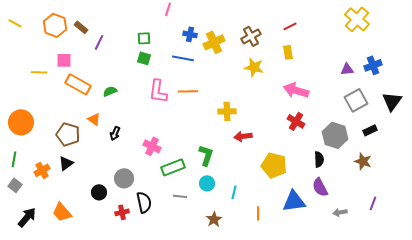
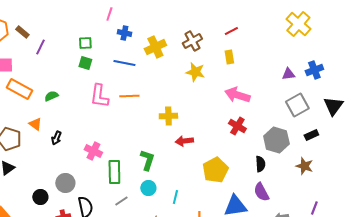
blue cross: (190, 34) -> (124, 33), moved
yellow pentagon: (274, 165) -> (215, 170), turned 30
green rectangle: (173, 167) -> (114, 172), turned -70
gray line: (180, 196) -> (121, 201), turned -40

